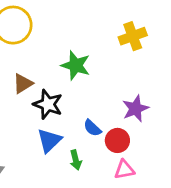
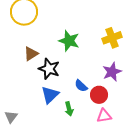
yellow cross: (133, 36) -> (112, 38), moved

